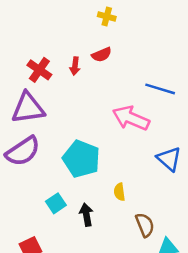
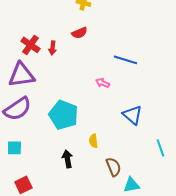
red arrow: (75, 66) -> (52, 48), moved
pink arrow: (131, 118) -> (102, 83), size x0.5
cyan square: (56, 203) -> (14, 148), moved, turned 35

